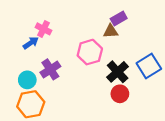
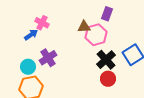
purple rectangle: (119, 19) -> (107, 14), turned -40
brown triangle: (111, 31) -> (84, 27), moved
pink hexagon: (90, 52) -> (96, 35), moved

